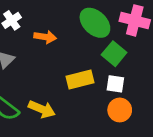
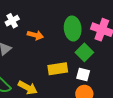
green ellipse: (95, 23) -> (73, 28), turned 35

